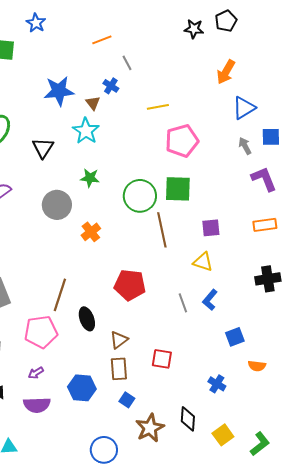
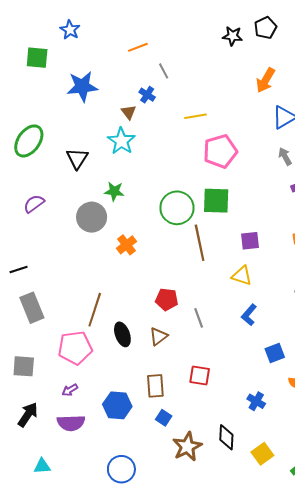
blue star: (59, 91) -> (82, 86), moved
green star: (90, 178) -> (114, 191), moved
red pentagon: (130, 285) -> (167, 299), size x0.7
gray line: (183, 303) -> (199, 318), moved
brown triangle: (119, 340) -> (158, 336), moved
blue circle: (104, 450) -> (121, 469), moved

